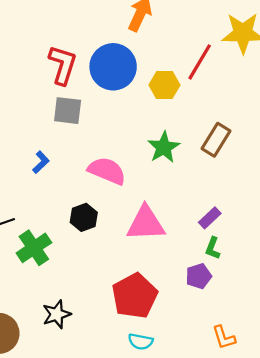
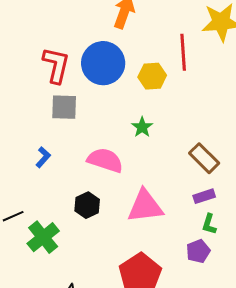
red line: (200, 62) -> (183, 52), turned -30
brown rectangle: (216, 140) -> (204, 158), moved, turned -72
green star: (164, 147) -> (142, 127), moved, size x0.7
purple rectangle: (210, 218) -> (204, 196), turned 30

